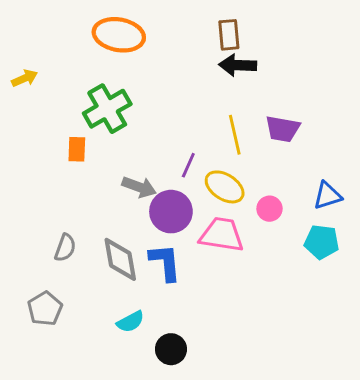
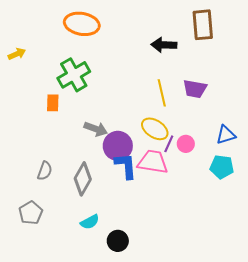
brown rectangle: (229, 35) -> (203, 25), moved, size x1.4
purple line: (188, 165) -> (169, 144), moved
gray diamond: (120, 259) -> (83, 179), turned 40
blue L-shape: (165, 262) -> (126, 166), moved

